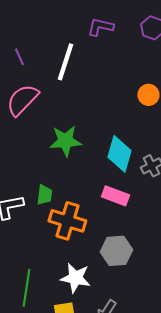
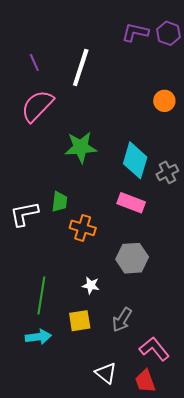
purple L-shape: (100, 27) -> (135, 32), moved
orange cross: (67, 221) -> (83, 228), size x0.7
white star: (75, 278) -> (91, 285), size x0.6

